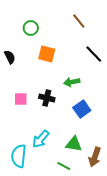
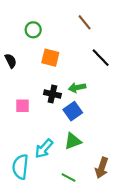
black cross: (47, 98) -> (52, 94), moved
blue square: (82, 109) -> (73, 111), moved
green triangle: (74, 144) -> (73, 141), moved, turned -30

